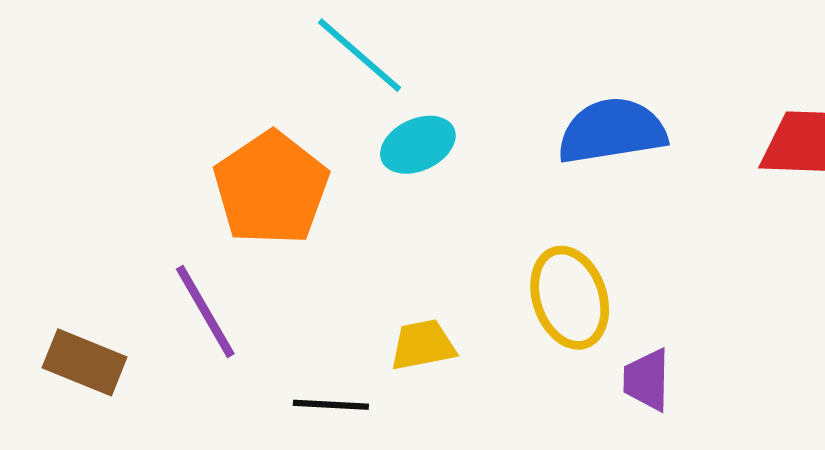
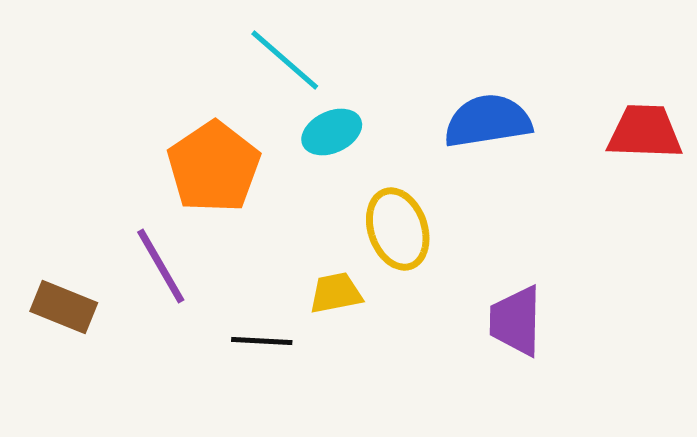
yellow ellipse: (570, 298) -> (398, 229), moved
purple trapezoid: (647, 380) -> (516, 321), size x1.4

